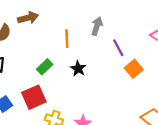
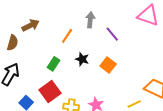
orange line: (67, 39) -> (67, 36), turned 49
orange square: (134, 69) -> (108, 65), moved

